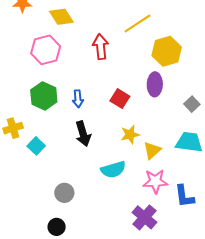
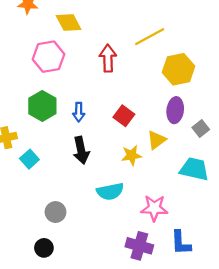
purple ellipse: (155, 84) -> (175, 110), moved
yellow triangle: (152, 150) -> (157, 140), moved
blue L-shape: (184, 196) -> (181, 243), moved
purple cross: (144, 217) -> (139, 246), turned -30

